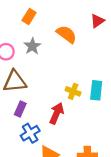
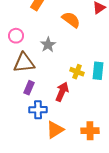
gray star: (32, 46) -> (48, 45), moved
blue cross: (30, 133) -> (38, 110), turned 30

